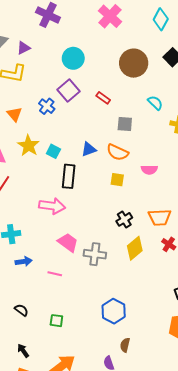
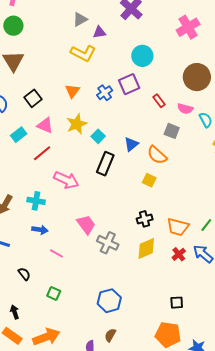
blue triangle: (89, 149) -> (131, 144), turned -35
pink semicircle: (149, 170) -> (185, 109), moved
pink arrow: (52, 206) -> (66, 180), moved
pink line: (55, 274) -> (57, 253), moved

